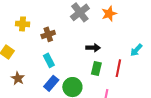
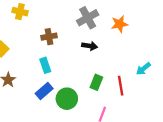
yellow cross: (23, 24) -> (20, 12), moved
black arrow: (93, 48) -> (90, 46), moved
red line: (118, 68) -> (121, 86), turned -30

